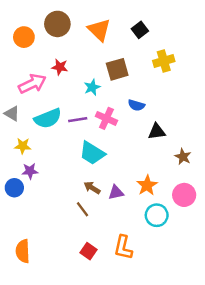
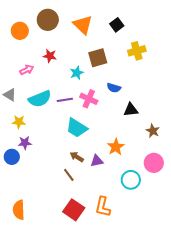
pink arrow: (32, 84) -> (27, 70), size x0.6
orange star: (147, 185) -> (116, 147), moved
red square: (88, 251) -> (74, 210), size x1.5

